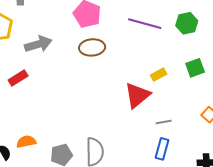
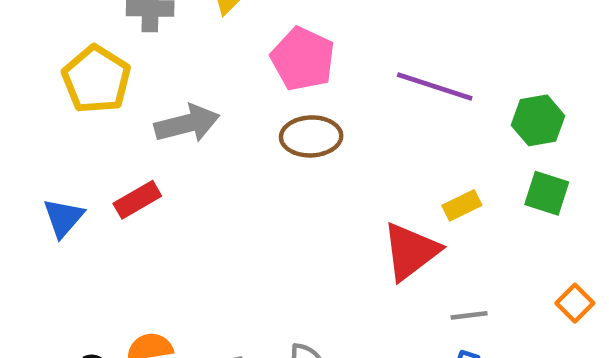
green hexagon: (187, 23) -> (538, 120), moved
green square: (195, 68) -> (547, 193), turned 36

